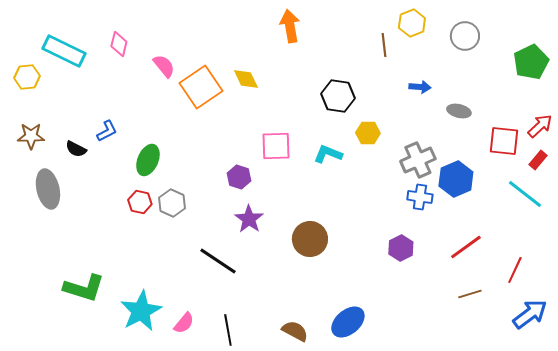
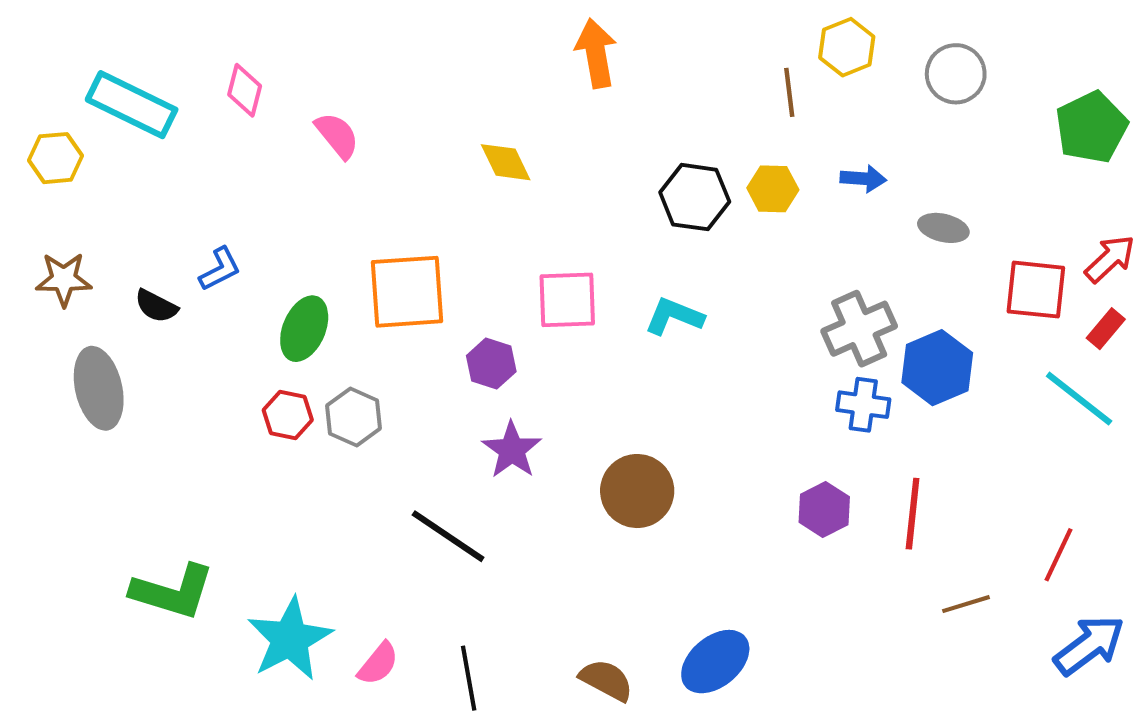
orange square: (201, 87) -> (407, 292), moved, turned 30
yellow hexagon: (368, 133) -> (773, 189), moved
red line: (466, 247) -> (913, 514), moved, turned -48

